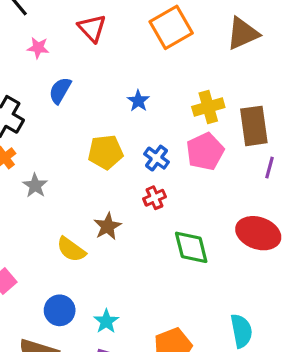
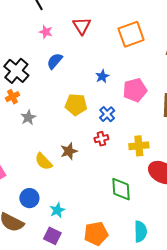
yellow cross: (208, 107) -> (139, 146), moved
pink pentagon: (205, 151) -> (135, 90), moved
green diamond: (191, 247) -> (121, 189), moved

